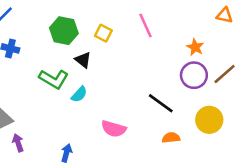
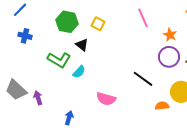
pink line: (146, 25) -> (143, 18), moved
orange semicircle: (171, 138) -> (162, 106), moved
purple arrow: (18, 143) -> (38, 98), moved

